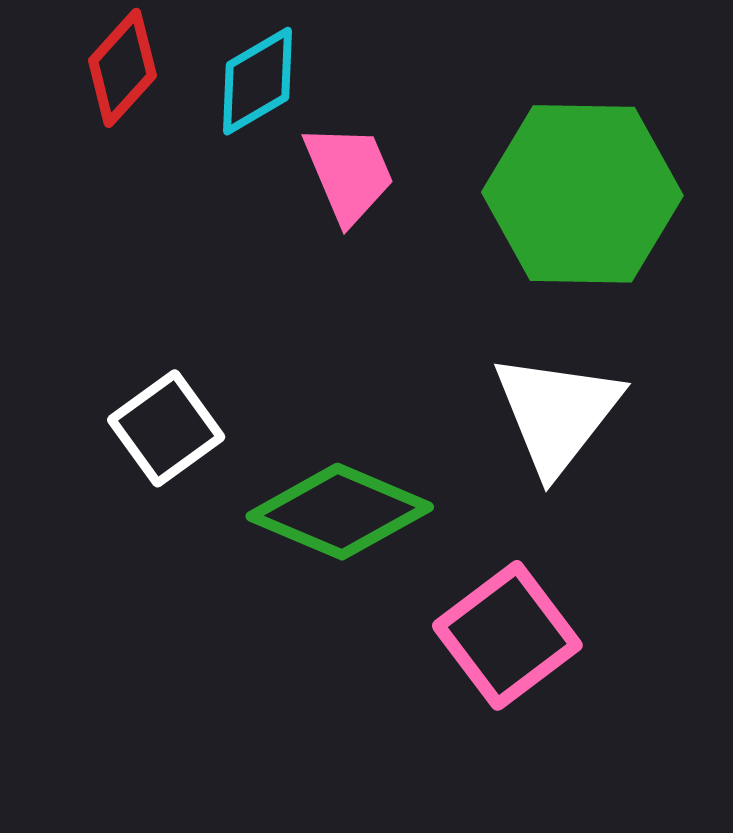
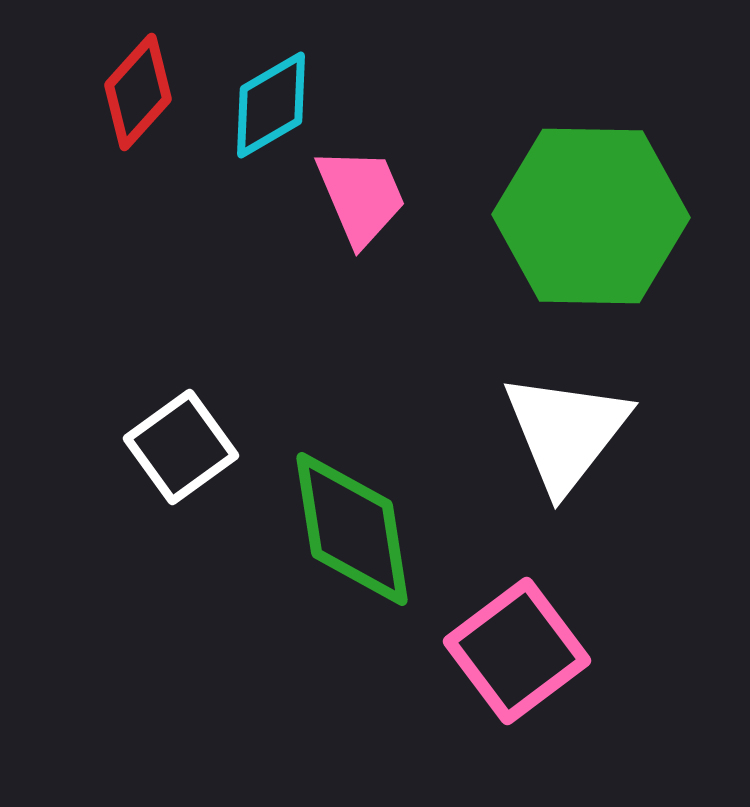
green diamond: (340, 512) -> (352, 529), turned 58

